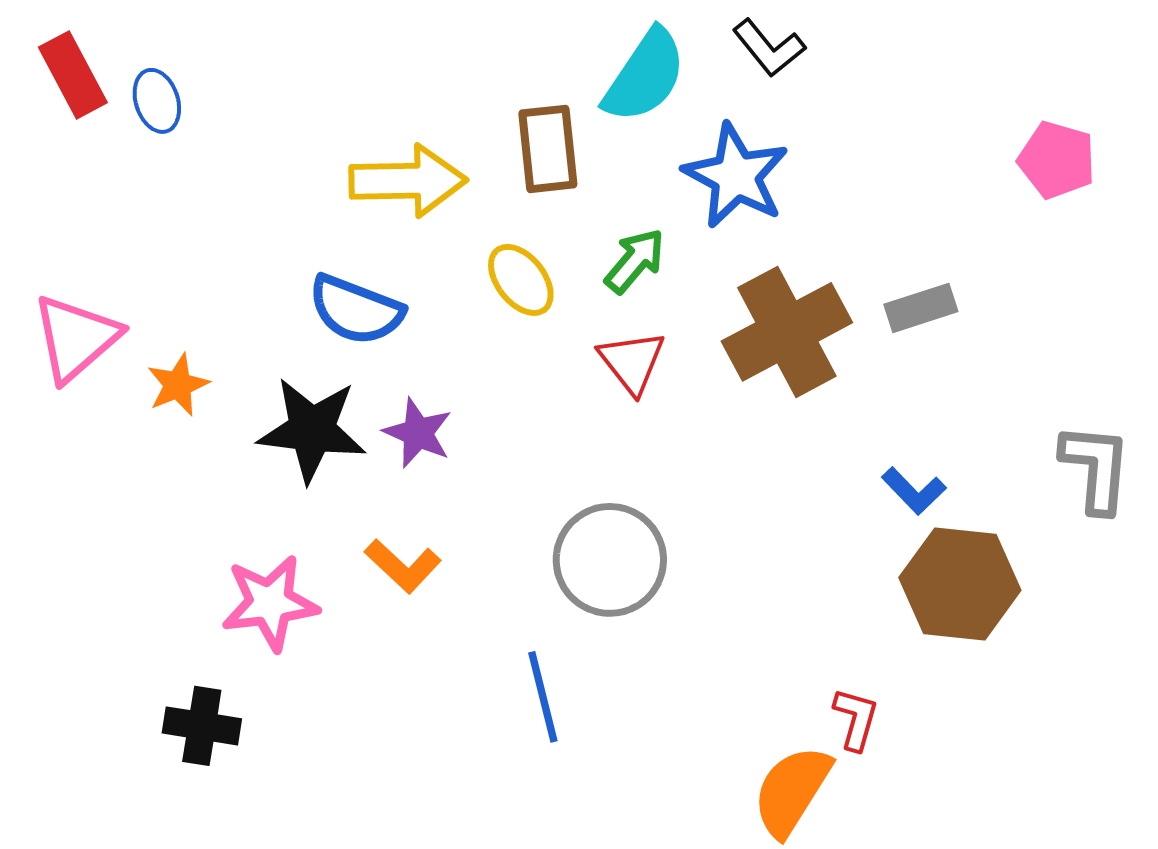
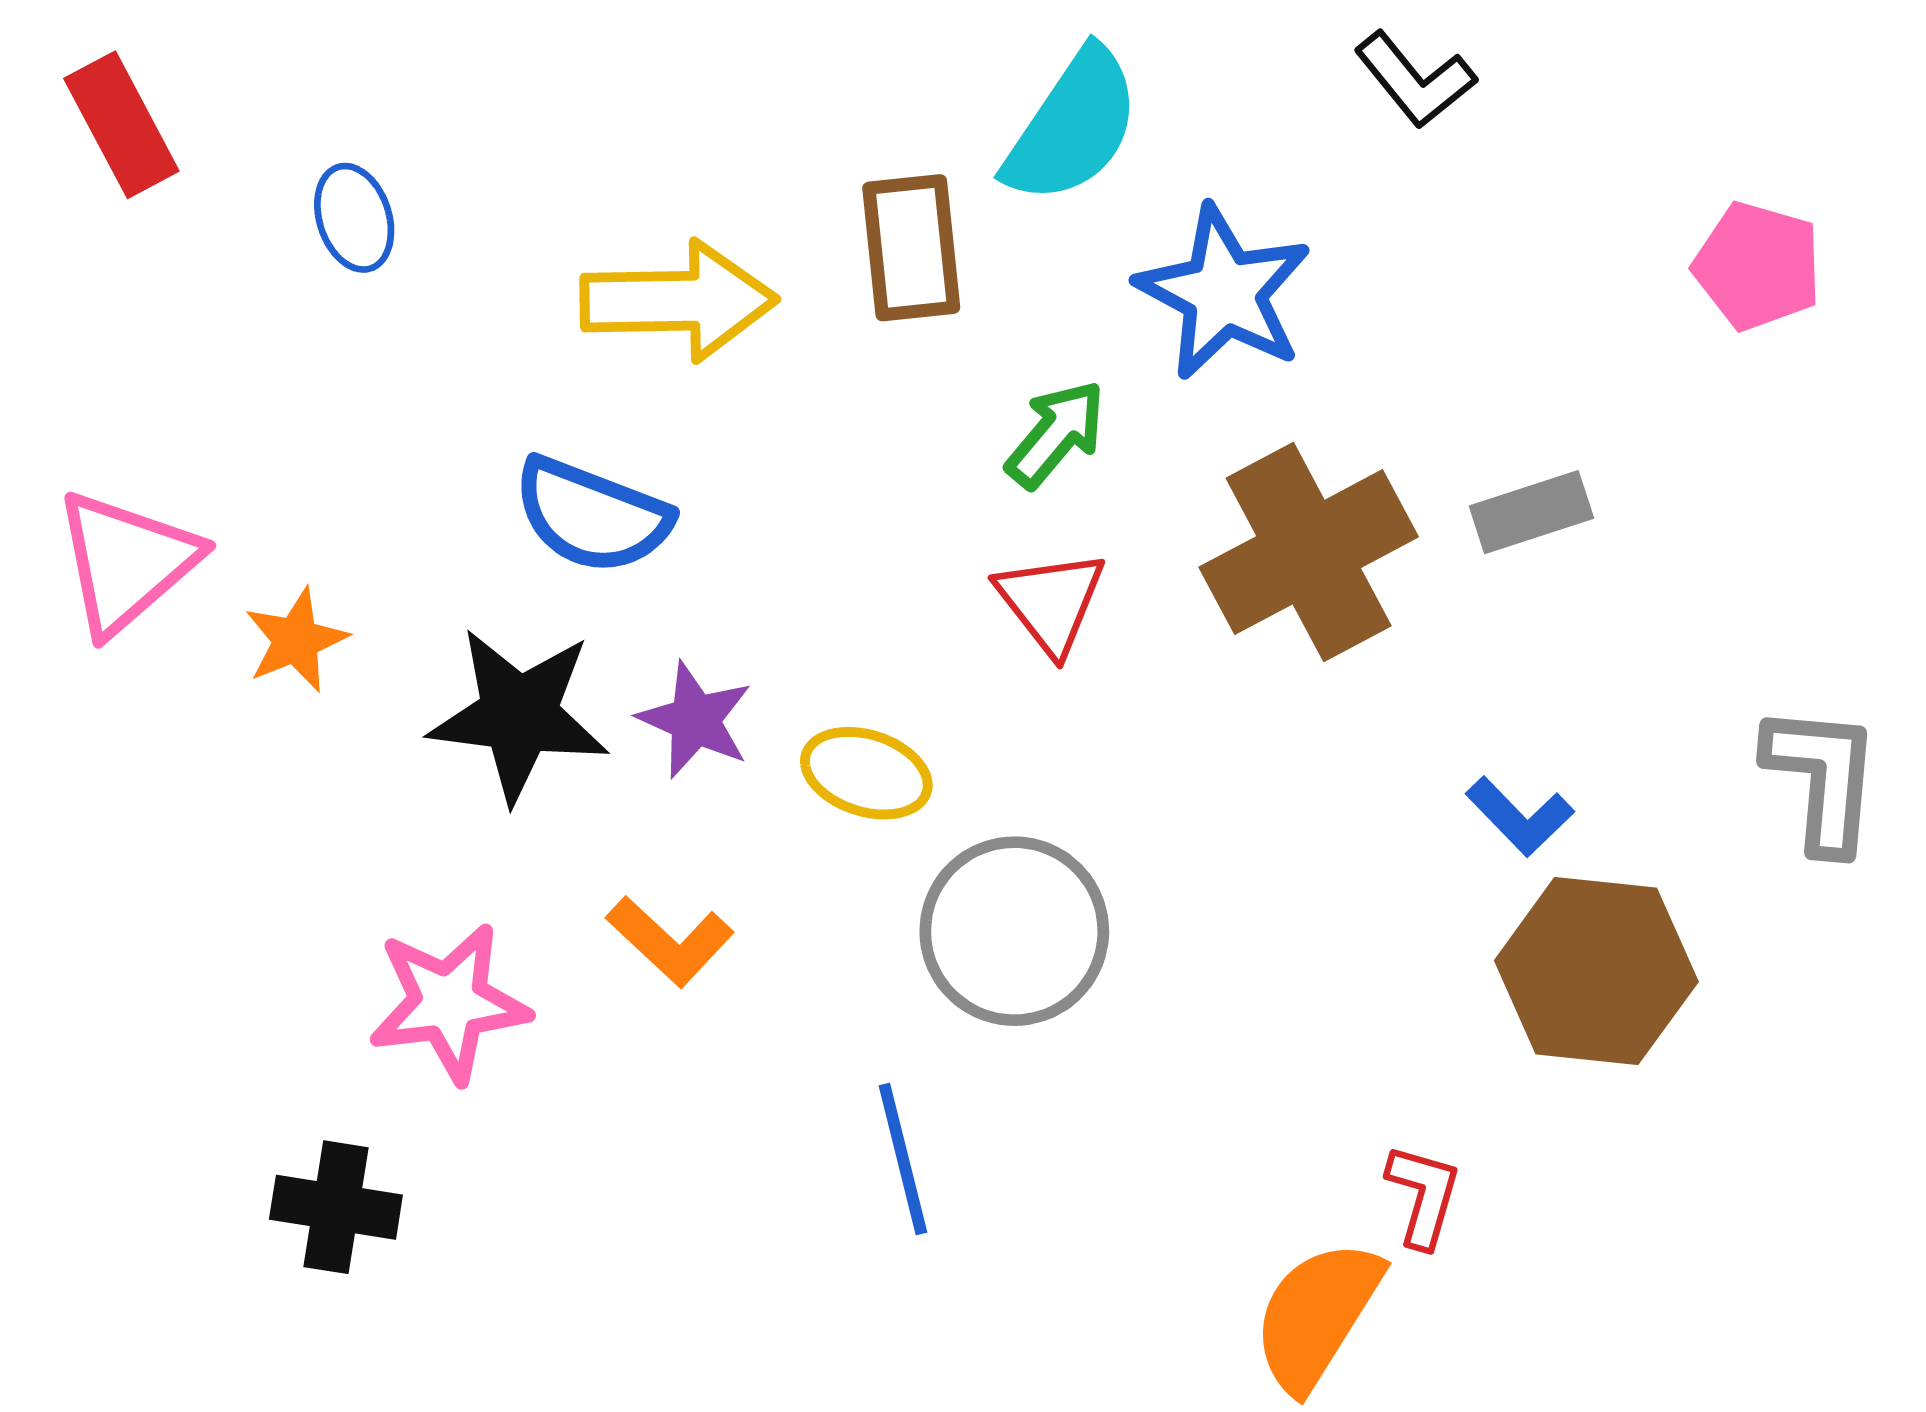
black L-shape: (769, 48) -> (1415, 80), moved
blue ellipse: (157, 101) -> (354, 218), moved
yellow ellipse: (521, 280) -> (866, 773), moved, turned -34

